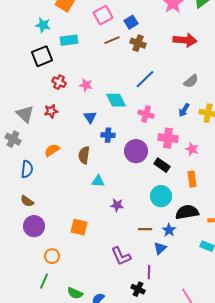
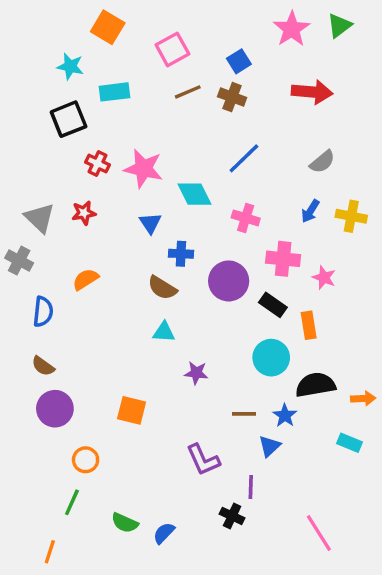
blue square: (131, 22) -> (239, 61), moved
pink star: (86, 85) -> (143, 169), size x1.6
brown semicircle: (84, 155) -> (162, 288), moved, turned -66
orange rectangle: (192, 179) -> (309, 325), moved

